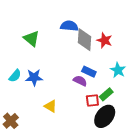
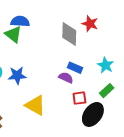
blue semicircle: (69, 26) -> (20, 21), moved
red star: (104, 40) -> (90, 24), moved
green rectangle: (106, 94) -> (107, 91), moved
yellow triangle: (51, 106) -> (35, 105), size x1.5

